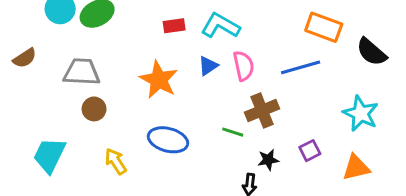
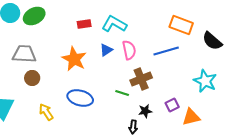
orange triangle: (356, 168) -> (191, 117), moved

